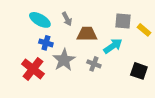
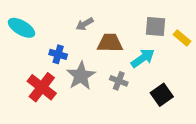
gray arrow: (67, 19) -> (85, 24), turned 88
cyan ellipse: (40, 20) -> (21, 28), moved
black square: (139, 71) -> (162, 95), moved, turned 36

